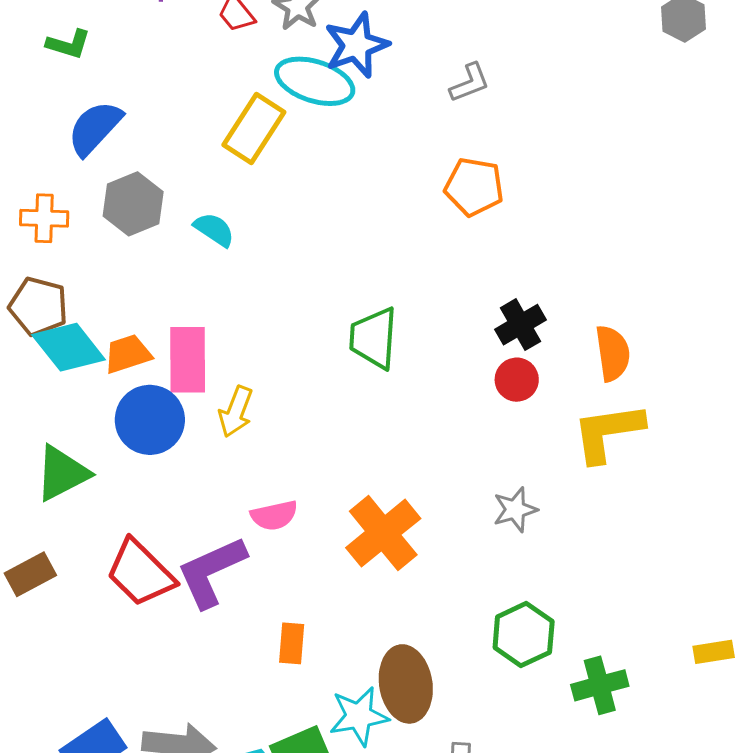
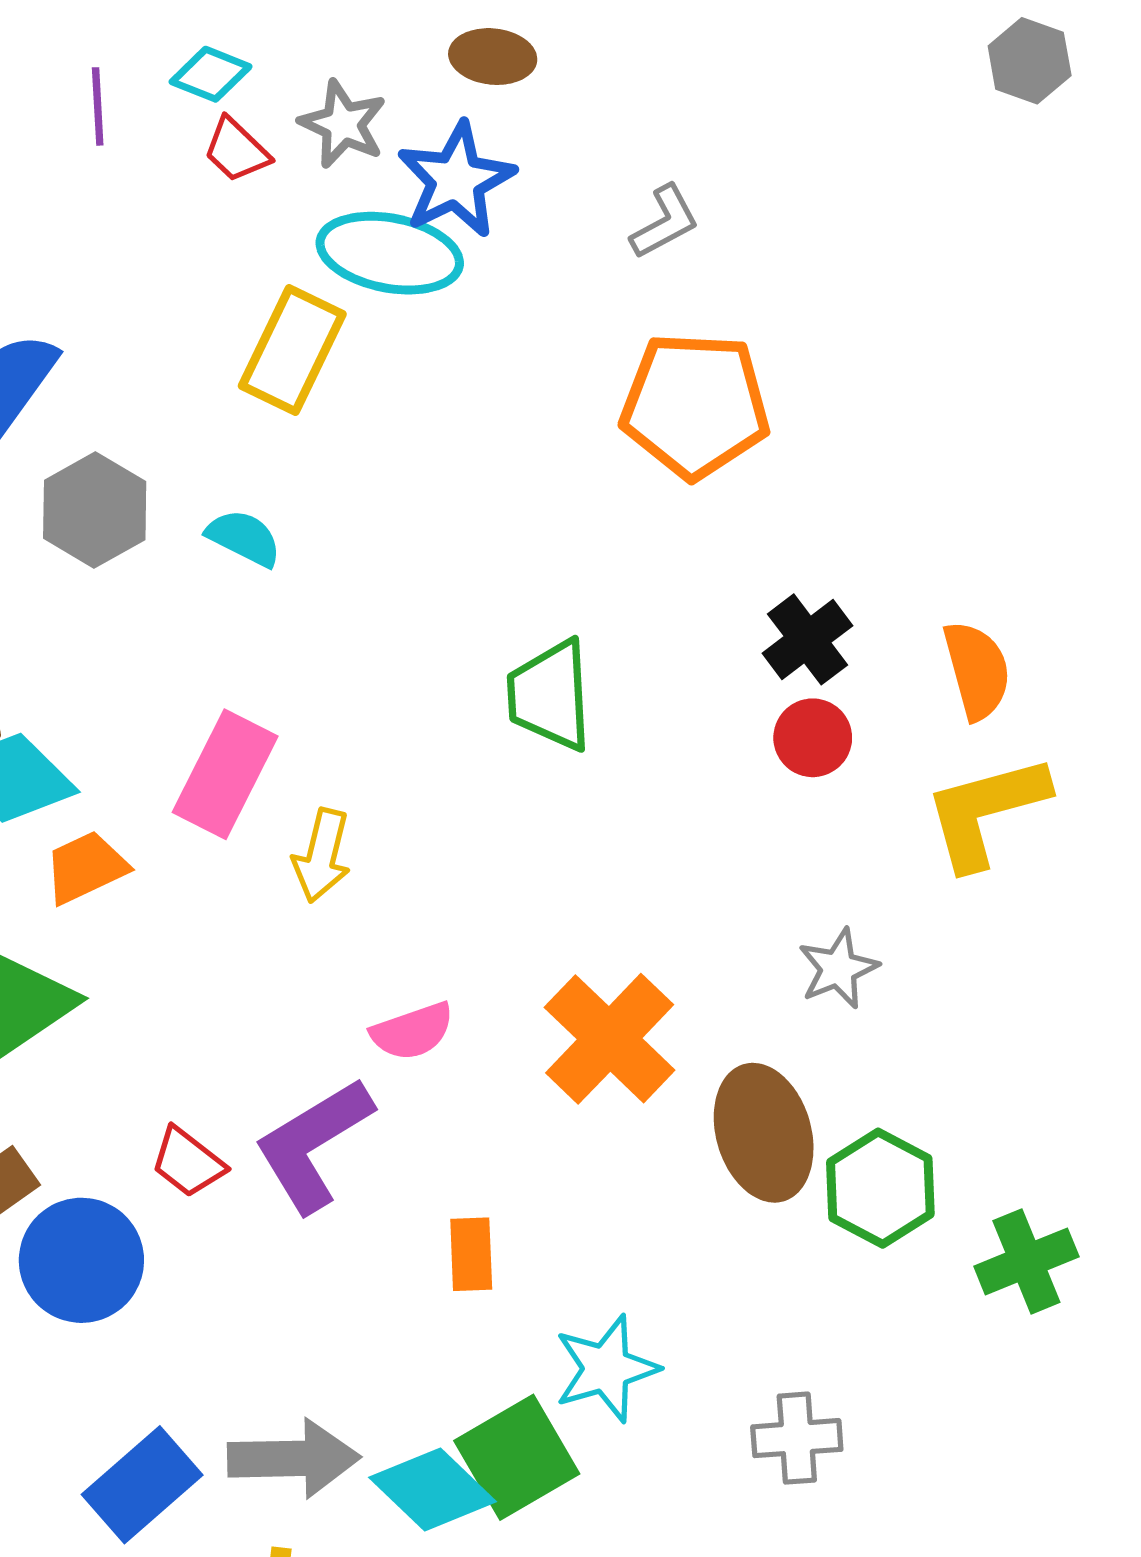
orange pentagon: (474, 187) -> (695, 405), size x1.4
orange trapezoid: (128, 354) -> (86, 867), moved
pink rectangle: (188, 360) -> (225, 774), turned 34
blue circle: (150, 420) -> (81, 1260), moved
red trapezoid: (140, 573) -> (188, 1162), size x0.6
brown ellipse: (406, 684) -> (764, 1133), moved

